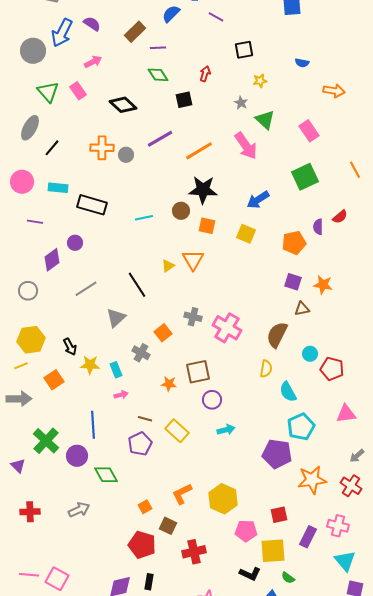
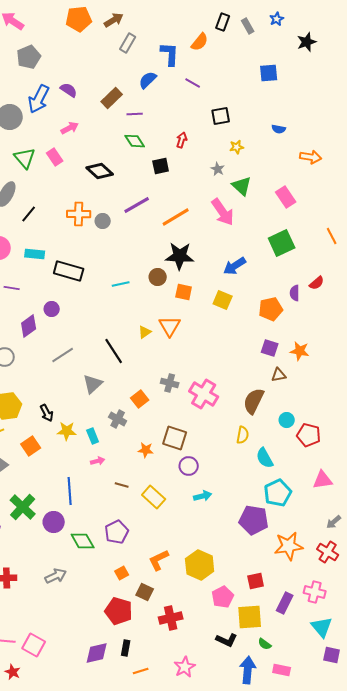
brown square: (198, 372) -> (175, 438), turned 30
purple pentagon: (140, 444) -> (117, 532), moved
pink pentagon: (246, 531) -> (223, 597), turned -30

